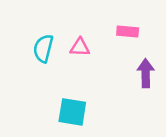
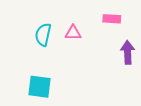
cyan square: (72, 112) -> (40, 87), moved

